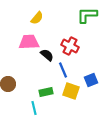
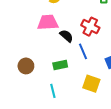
yellow square: (71, 91) -> (91, 84), moved
green rectangle: (46, 92) -> (60, 65), moved

